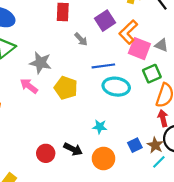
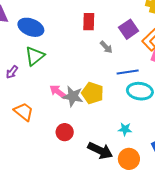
gray star: (40, 63) -> (73, 96), moved
black arrow: (73, 149) -> (100, 151), size x1.4
red circle: (46, 153) -> (65, 132), moved

